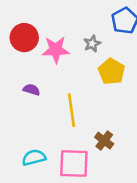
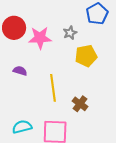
yellow pentagon: (111, 71) -> (86, 56), turned 30
brown cross: (104, 141) -> (80, 104), moved

